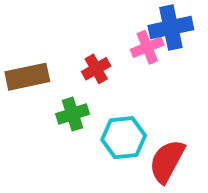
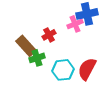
brown rectangle: (27, 77) -> (26, 46), moved, turned 60
red semicircle: (167, 161) -> (87, 69), moved

